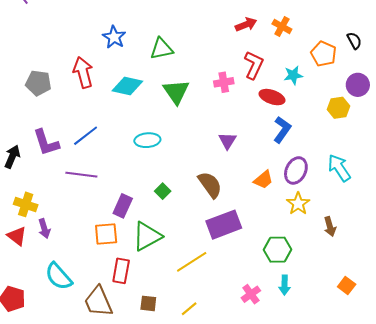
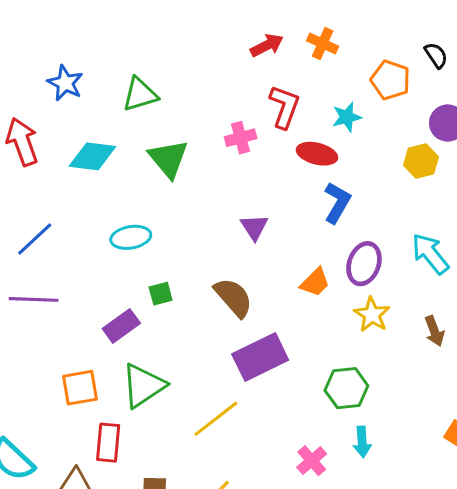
green square: (163, 191) -> (161, 294), moved, turned 35
purple rectangle: (123, 206) -> (121, 326), moved, turned 35
brown arrow: (330, 226) -> (434, 331), moved

